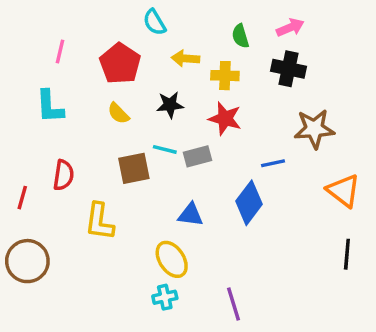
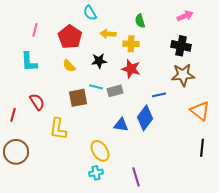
pink arrow: (290, 27) -> (185, 16), moved
black cross: (288, 69) -> (181, 46), moved
red semicircle: (63, 175) -> (37, 102), turned -42
blue triangle: (191, 215) -> (121, 125), moved

